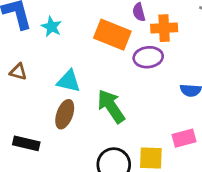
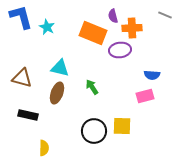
brown triangle: (18, 72) -> (22, 78), moved, size x1.5
green arrow: (111, 106) -> (92, 87), size x0.6
pink rectangle: (184, 138) -> (145, 96), moved

